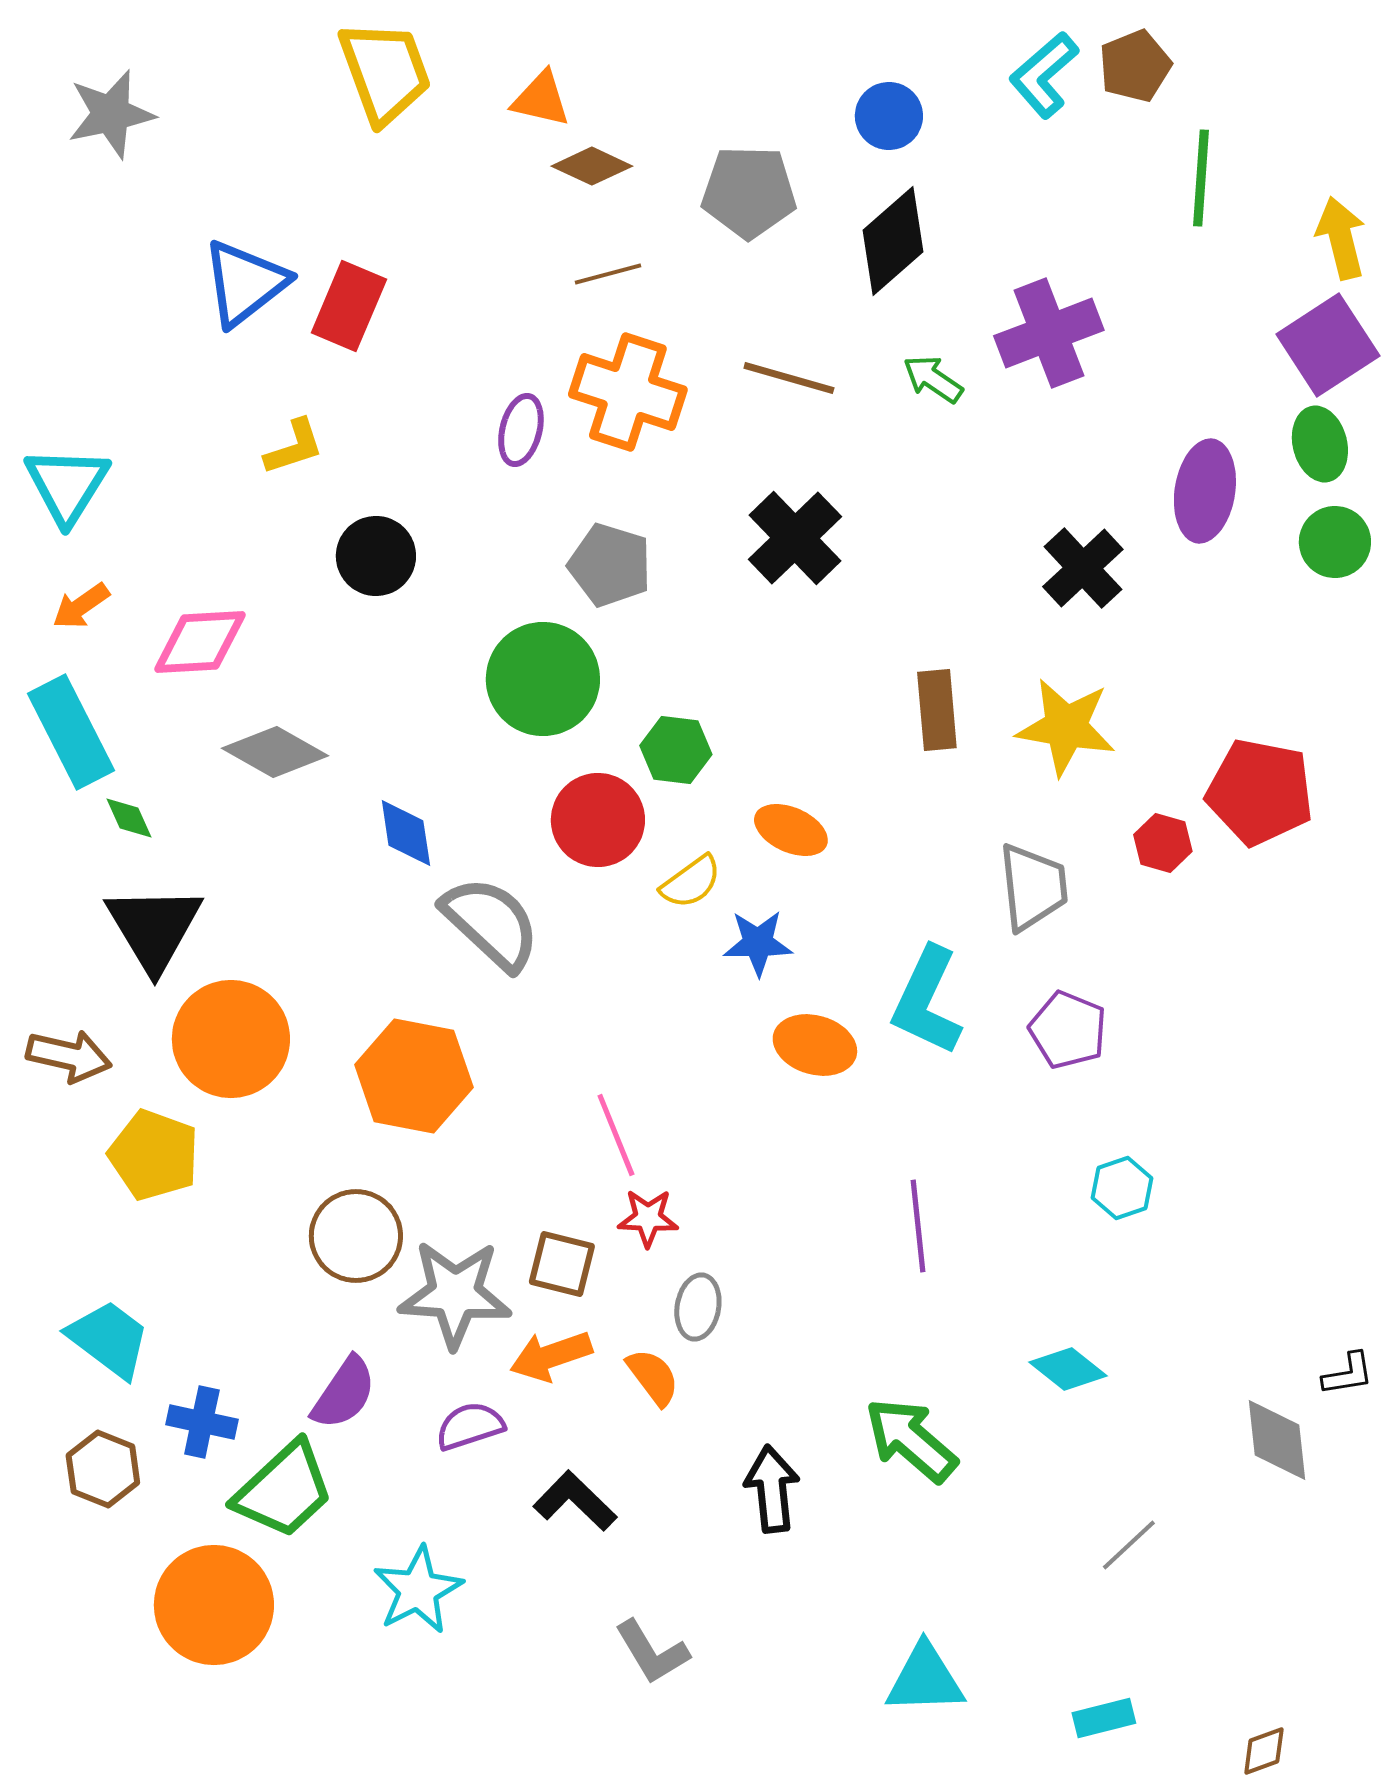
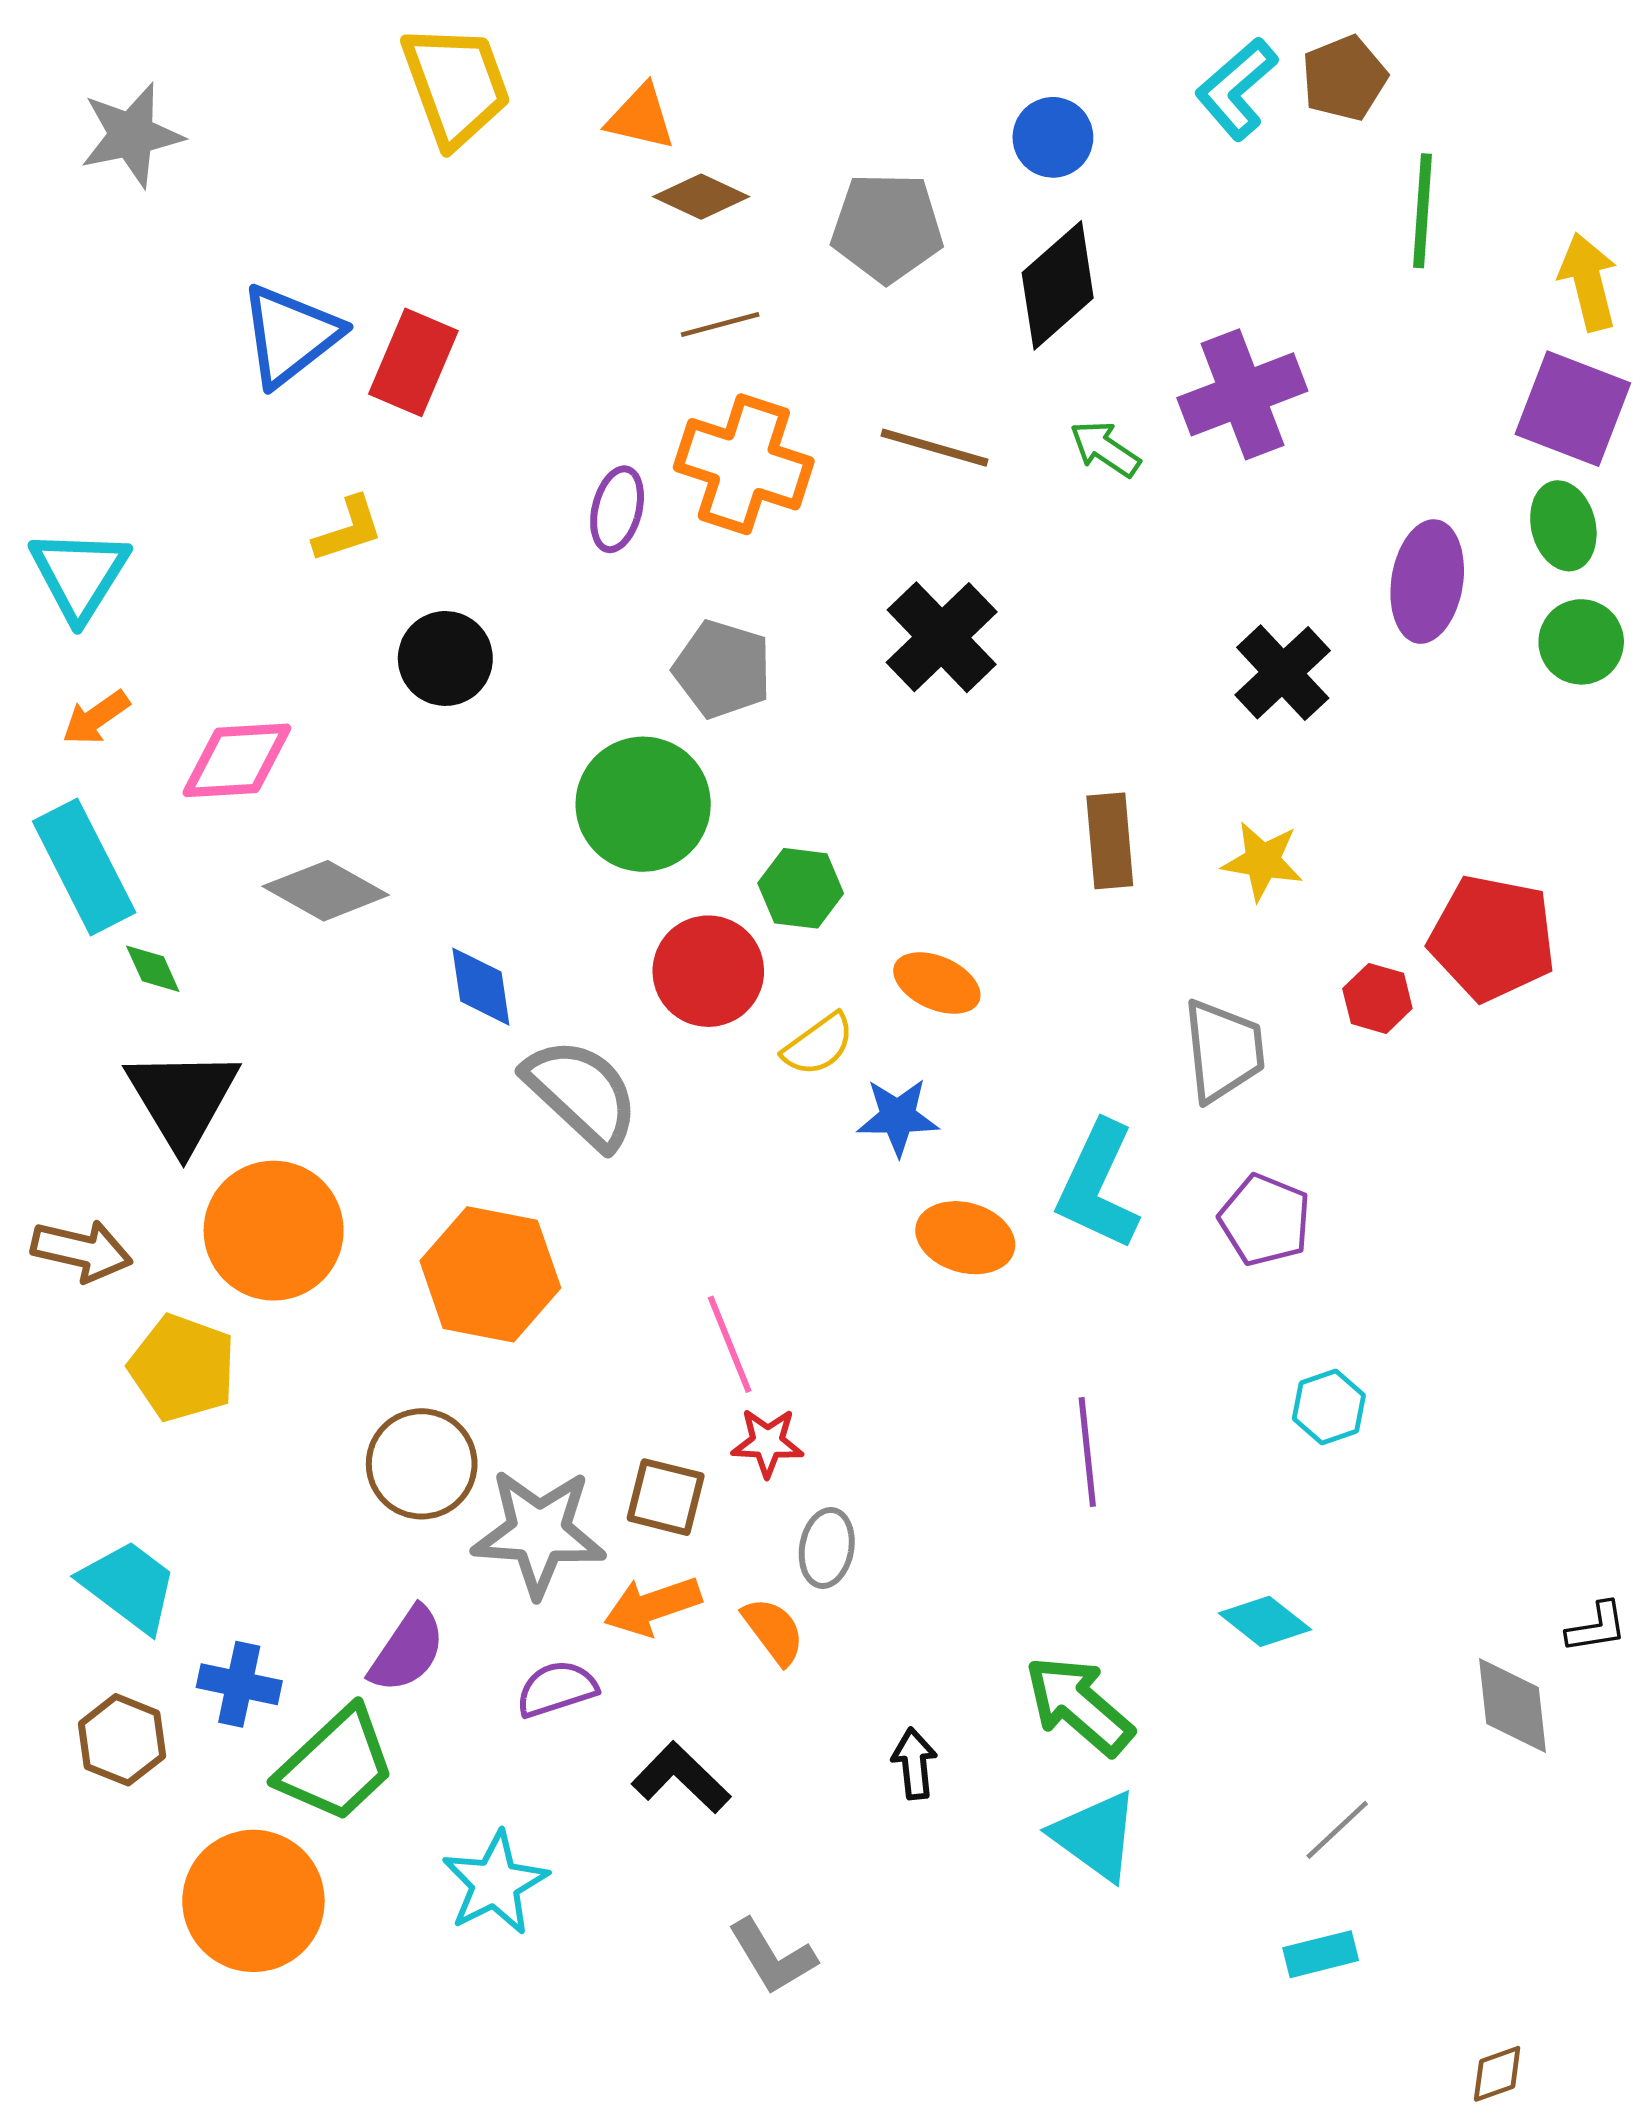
purple square: (1328, 345) -> (1573, 409), turned -36
yellow star: (1066, 727) -> (1263, 861), size x0.7
black arrow: (772, 1489) -> (914, 1764), size x0.7
cyan triangle: (925, 1679) -> (1096, 1836), moved, turned 38
cyan rectangle: (1104, 1718) -> (1321, 1954), moved

